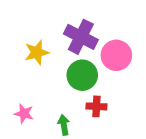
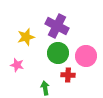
pink circle: (116, 55) -> (86, 56), moved
pink star: (24, 114) -> (17, 65), moved

